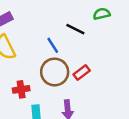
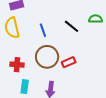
blue line: (53, 45) -> (43, 30), moved

